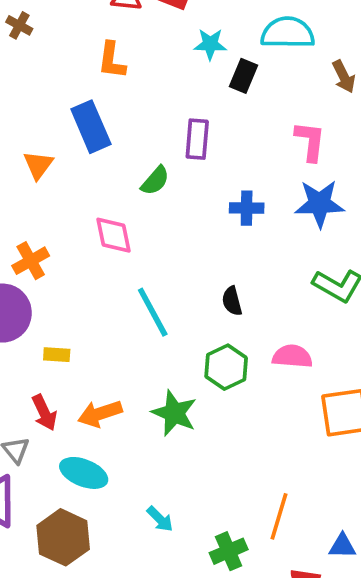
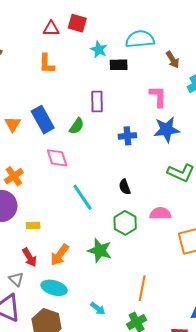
cyan star: (210, 44) -> (99, 49), turned 30
black rectangle: (244, 76) -> (119, 65), turned 72
blue rectangle: (91, 127) -> (43, 120), moved
orange arrow: (100, 414) -> (60, 255), turned -30
orange line: (279, 516) -> (142, 288), moved

